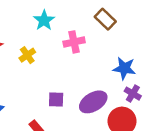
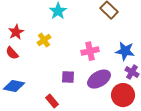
pink cross: (74, 42) -> (90, 51), moved

